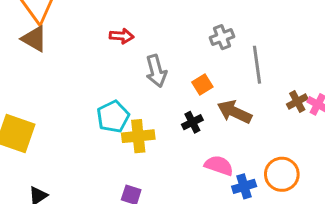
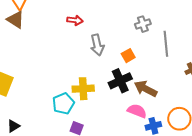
brown arrow: (234, 112) -> (146, 89), moved
cyan pentagon: (113, 117) -> (63, 104), moved
black cross: (192, 122) -> (120, 81), size x1.6

